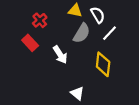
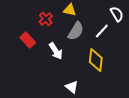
white semicircle: (98, 15) -> (117, 14), moved
red cross: (40, 20) -> (46, 19), moved

